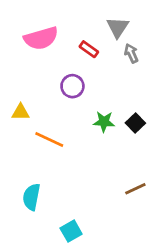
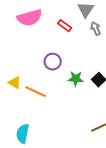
purple circle: (72, 86) -> (53, 62), moved
yellow triangle: (21, 112) -> (15, 83), moved, turned 32

